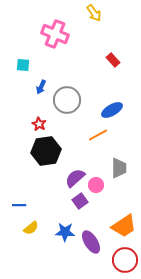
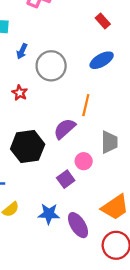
blue ellipse: (112, 110) -> (102, 60), moved
orange line: (98, 135) -> (86, 105), turned -48
black hexagon: (46, 151) -> (28, 147), moved
purple semicircle: (75, 178) -> (65, 129), moved

